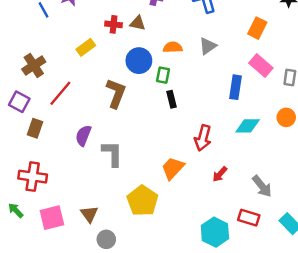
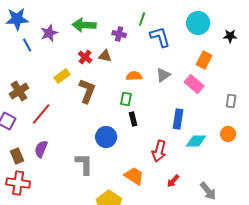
red cross: (114, 24) -> (85, 57), turned 32
blue circle: (139, 61) -> (106, 137), moved
pink rectangle: (261, 65) -> (194, 84), moved
blue rectangle: (235, 87) -> (178, 119), moved
brown L-shape: (116, 93) -> (87, 91), moved
brown rectangle: (35, 128) -> (17, 156), moved, turned -42
purple semicircle: (83, 135) -> (41, 149), moved
orange trapezoid: (173, 168) -> (134, 176), turned 80

